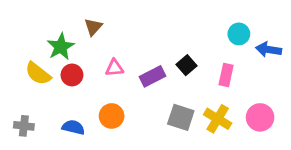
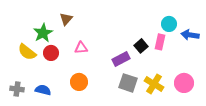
black square: (187, 65) -> (141, 46), moved
pink rectangle: (226, 75) -> (160, 42), moved
purple rectangle: (153, 76) -> (121, 59), moved
blue semicircle: (73, 127) -> (43, 90), moved

